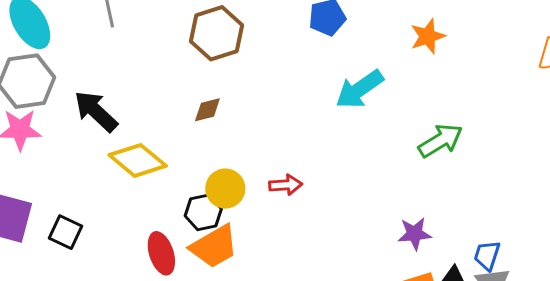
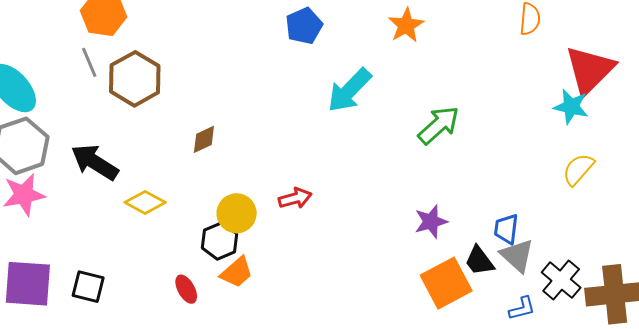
brown hexagon: (216, 33) -> (135, 79), moved
yellow diamond: (138, 160) -> (145, 202), size x0.7
orange trapezoid: (214, 246) -> (237, 272), size x0.7
red ellipse: (161, 253) -> (186, 289), size x0.7

